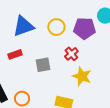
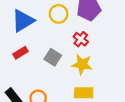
gray square: (43, 65) -> (53, 57), turned -35
yellow star: (82, 76) -> (82, 64), moved

